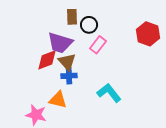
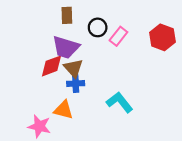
brown rectangle: (72, 17) -> (67, 15), moved
pink rectangle: (98, 45) -> (118, 36), moved

